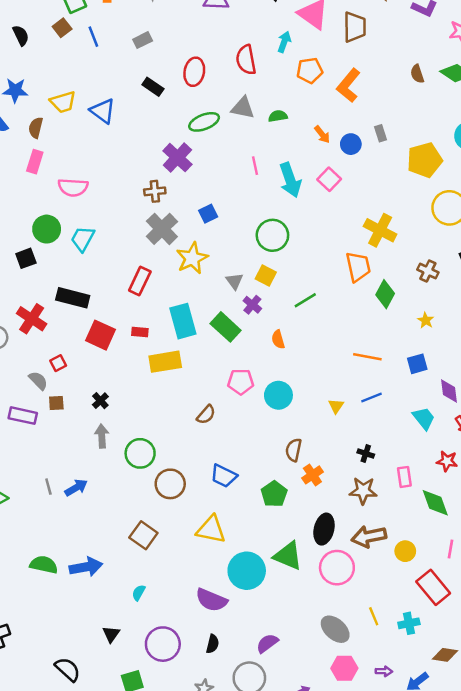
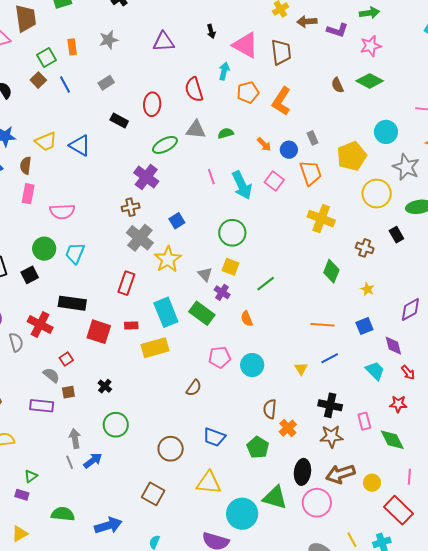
orange trapezoid: (358, 267) -> (311, 173), moved
gray arrow: (102, 436) -> (75, 439), moved
green circle: (140, 453) -> (116, 425), moved
black cross: (366, 454) -> (330, 405), size x1.6
green semicircle: (44, 565) -> (63, 514), moved

